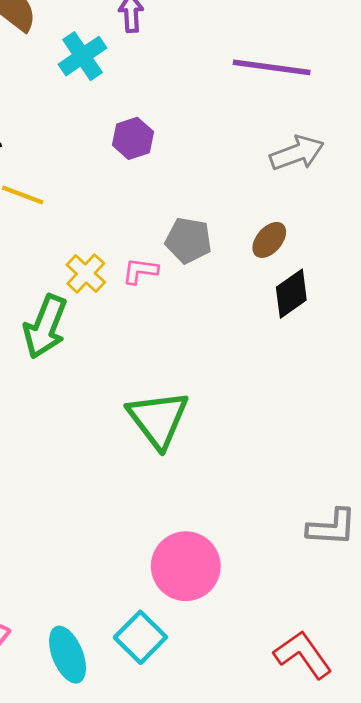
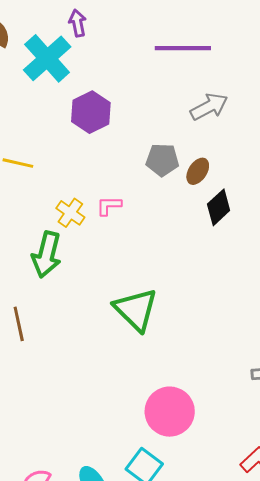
cyan cross: (82, 56) -> (47, 58), size x1.4
purple hexagon: (133, 138) -> (91, 112), size x1.4
gray pentagon: (188, 240) -> (162, 160), moved

